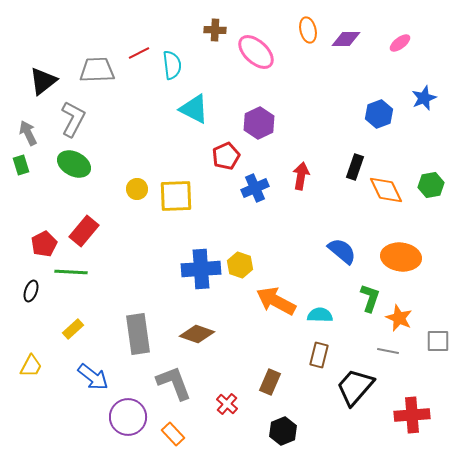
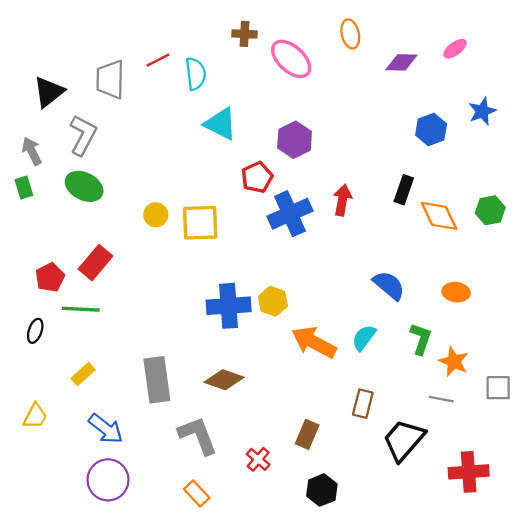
purple diamond: (346, 39) -> (401, 62), moved
gray trapezoid: (97, 70) -> (110, 79), turned -87
blue cross: (255, 188) -> (290, 214), size x1.4
orange ellipse: (401, 257) -> (456, 292), size x0.6
cyan semicircle: (320, 315) -> (364, 338), moved, turned -55
purple circle: (128, 417) -> (108, 480), moved

